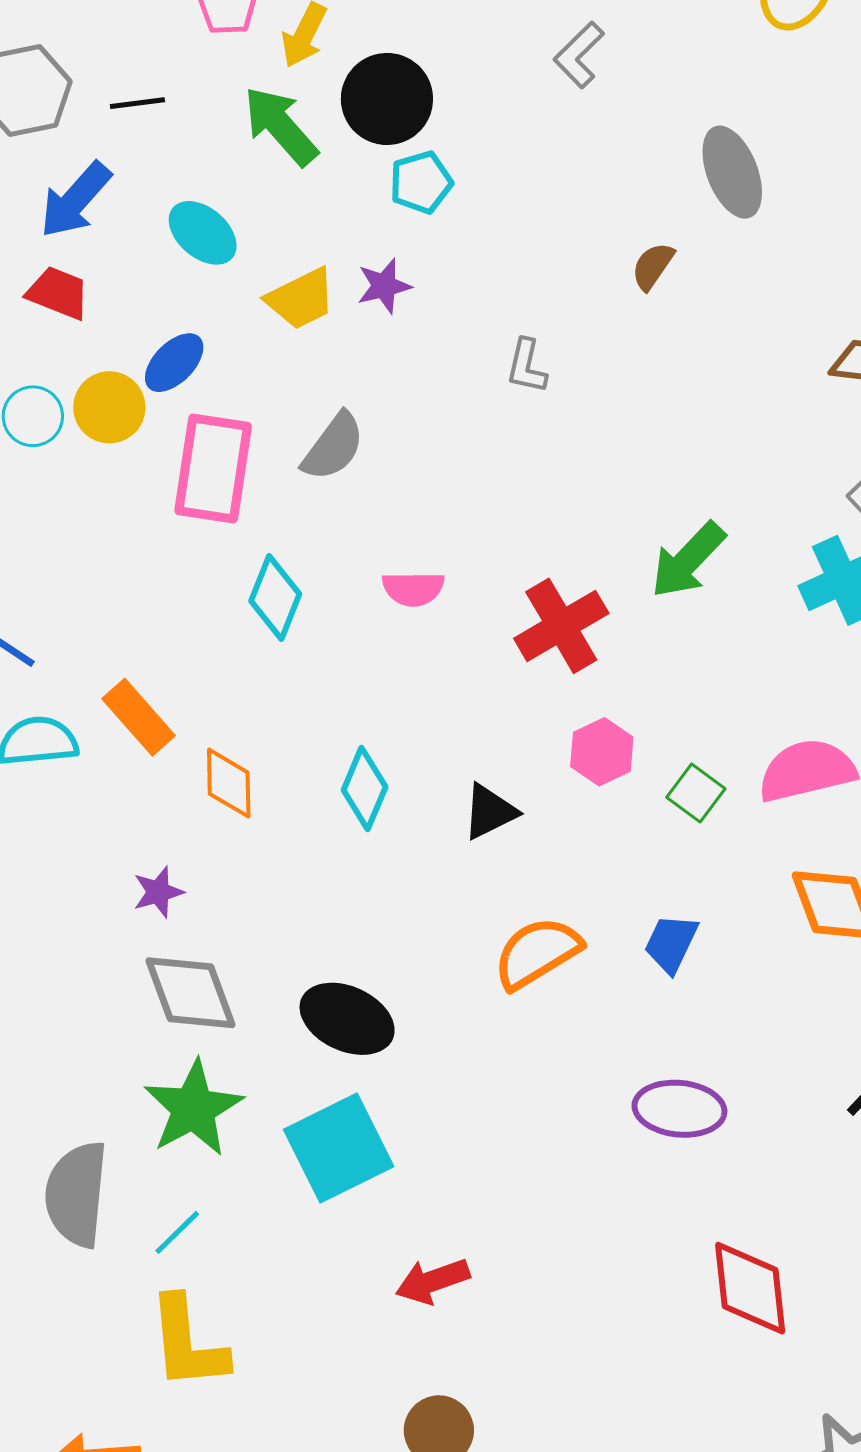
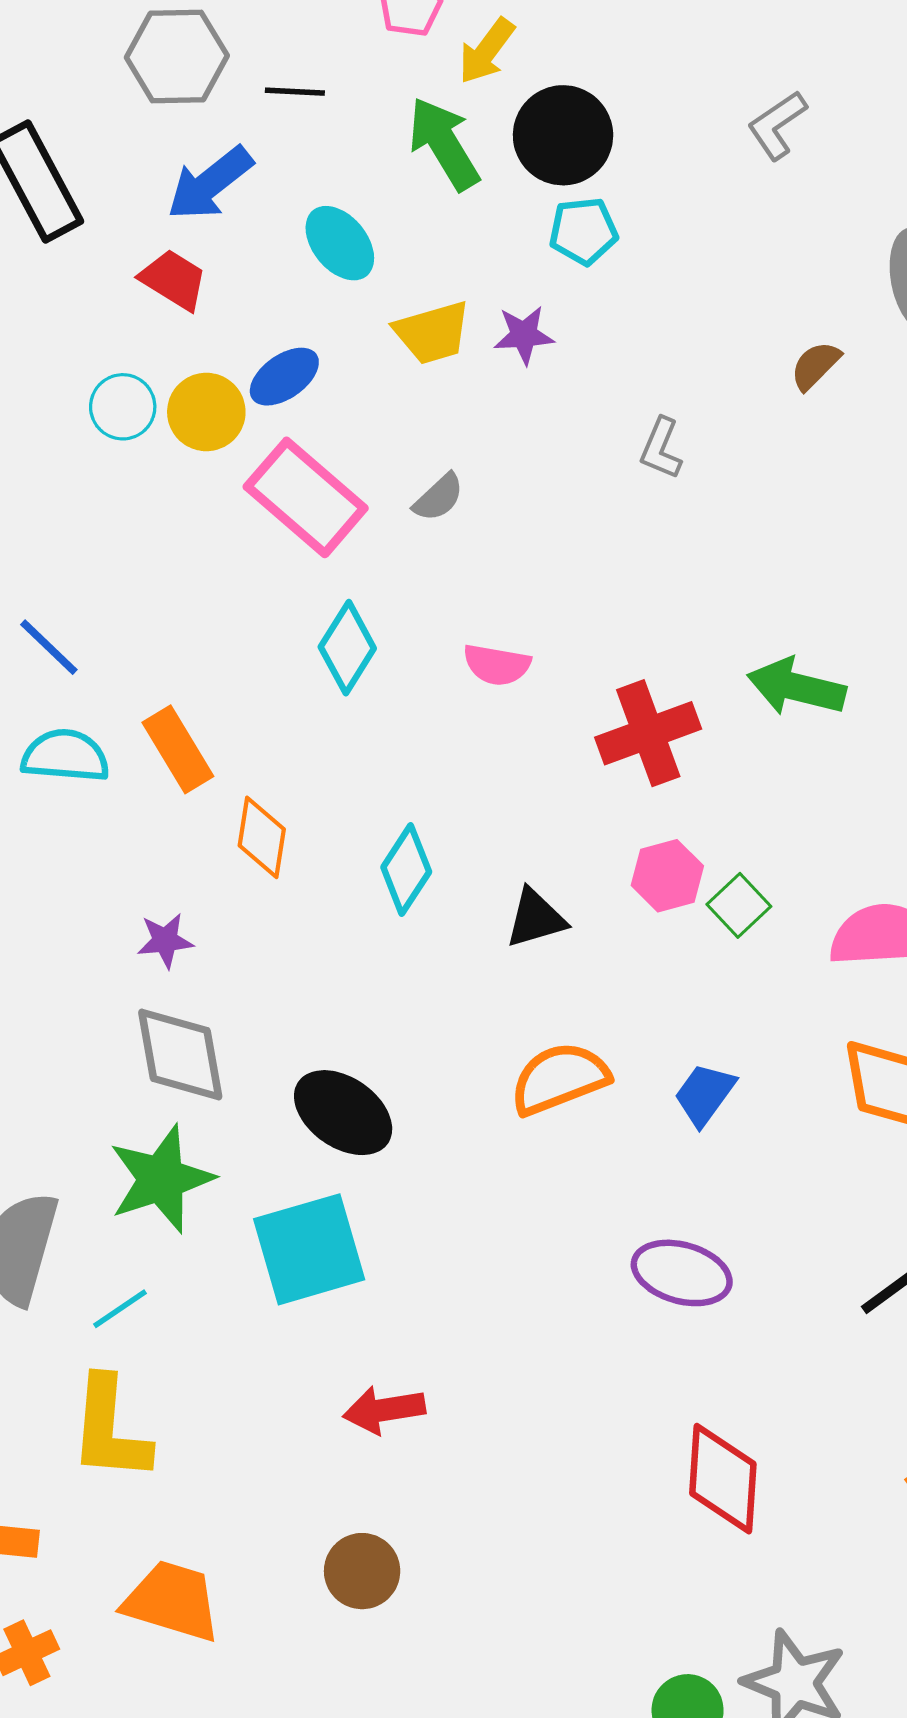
gray semicircle: (333, 447) -> (439, 497), size x0.7
pink rectangle: (213, 468) -> (306, 497), turned -68
green arrow: (688, 560) -> (796, 687), turned 50
green square: (696, 793) -> (739, 905), moved

